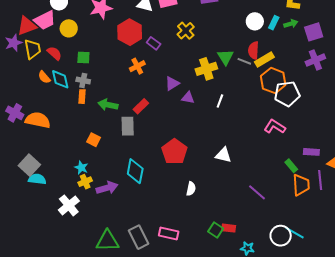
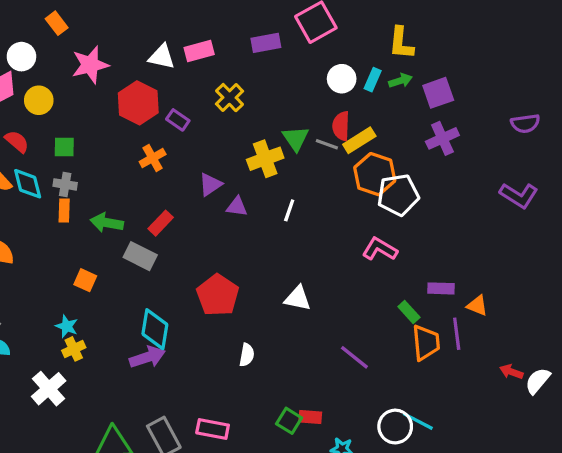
gray rectangle: (128, 126) -> (140, 256), turned -60
purple arrow: (107, 188) -> (147, 357), moved

